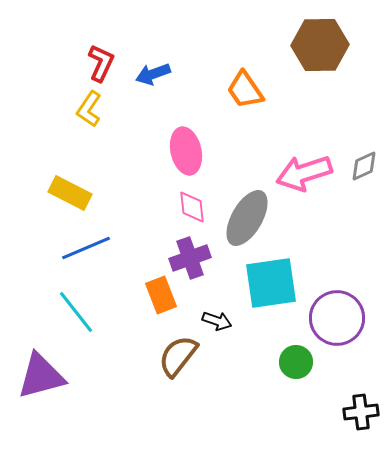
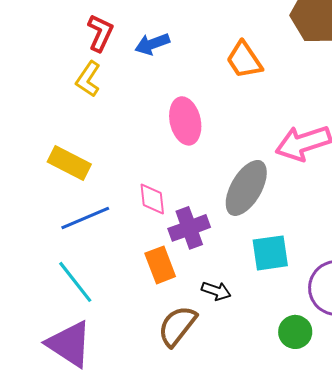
pink diamond: (192, 207) -> (152, 199), moved
cyan square: (271, 283) -> (270, 253), size x0.7
purple triangle: (41, 376) -> (69, 344), moved, turned 48

